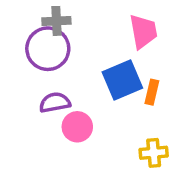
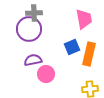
blue square: (122, 80) -> (72, 47), size x0.7
orange rectangle: (152, 92) -> (89, 54), size x1.6

